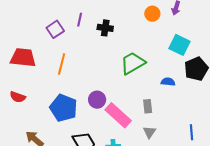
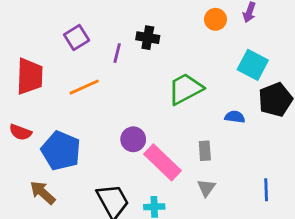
purple line: (80, 20) -> (117, 53), moved
red trapezoid: (23, 58) -> (30, 76), turned 84
orange line: (62, 64) -> (84, 87), turned 50
blue pentagon: (64, 108) -> (61, 151), moved

